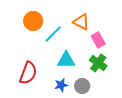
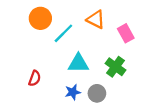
pink rectangle: (98, 40) -> (126, 33), moved
red semicircle: (28, 73) -> (35, 78), size x0.6

